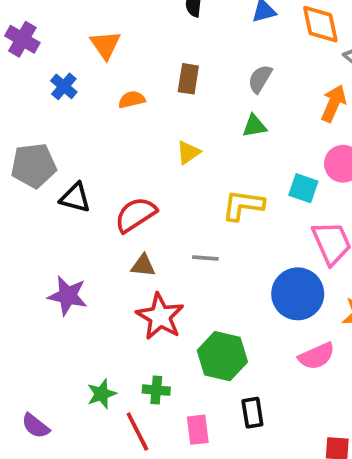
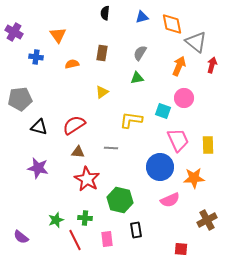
blue cross: (64, 86) -> (36, 57), turned -32
black triangle: (75, 198) -> (39, 127), moved

